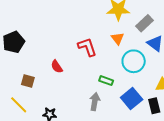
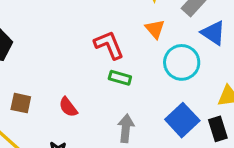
red semicircle: (57, 67) -> (68, 107), moved
green rectangle: (106, 81) -> (120, 78), moved

